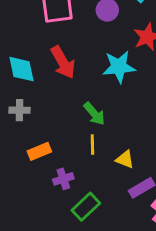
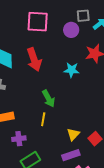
cyan star: (119, 67) -> (72, 70), size x0.7
yellow triangle: (125, 159) -> (73, 134), moved, turned 40

